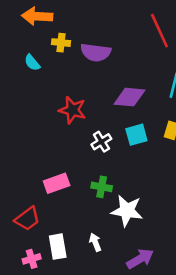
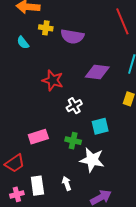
cyan square: (136, 135) -> (100, 126), moved

